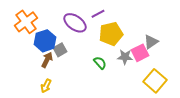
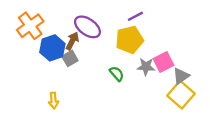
purple line: (98, 14) -> (135, 16), moved
gray triangle: (151, 42) -> (181, 76), moved
brown arrow: (47, 60) -> (72, 41), moved
yellow arrow: (46, 86) -> (54, 101), turned -32

